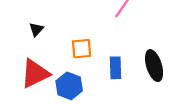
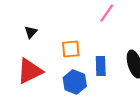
blue hexagon: (69, 86) -> (75, 82), moved

